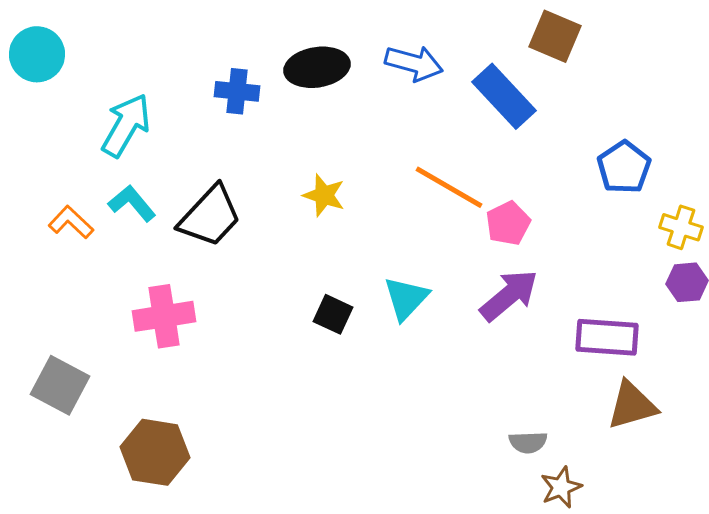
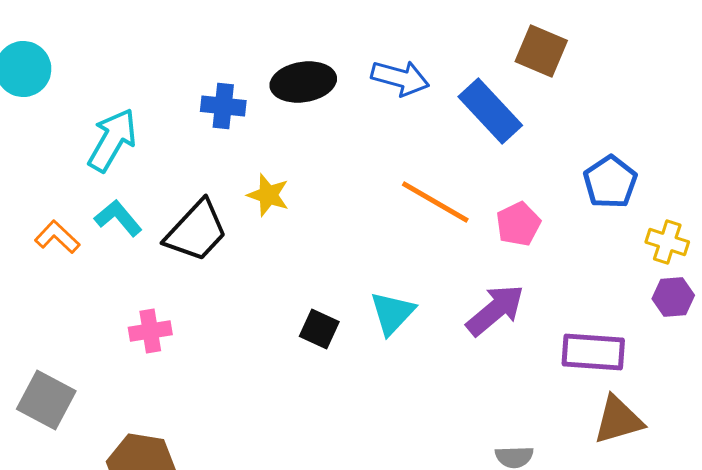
yellow star: (324, 195) -> (268, 195), moved
pink pentagon: (508, 223) -> (518, 224), moved
pink cross: (164, 316) -> (150, 331), size x0.7

